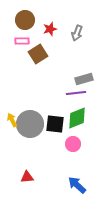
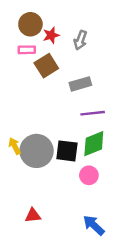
red star: (50, 29) -> (51, 35), moved
gray arrow: (77, 33) -> (80, 40), moved
gray rectangle: (84, 79) -> (80, 84), moved

